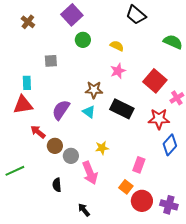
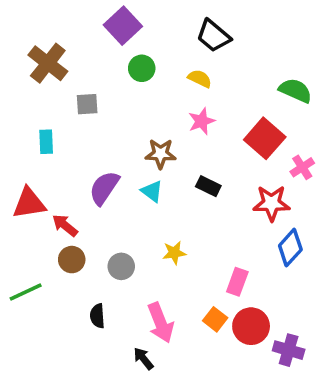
black trapezoid: (136, 15) -> (213, 36), moved
brown cross: (28, 22) -> (48, 63), moved, size x1.6
green semicircle: (173, 42) -> (295, 90), moved
red triangle: (23, 105) -> (29, 203), moved
black rectangle: (122, 109) -> (208, 186), size x0.6
brown circle: (55, 146) -> (72, 260), moved
pink arrow: (90, 173) -> (161, 323), moved
red circle: (142, 201) -> (251, 326), moved

